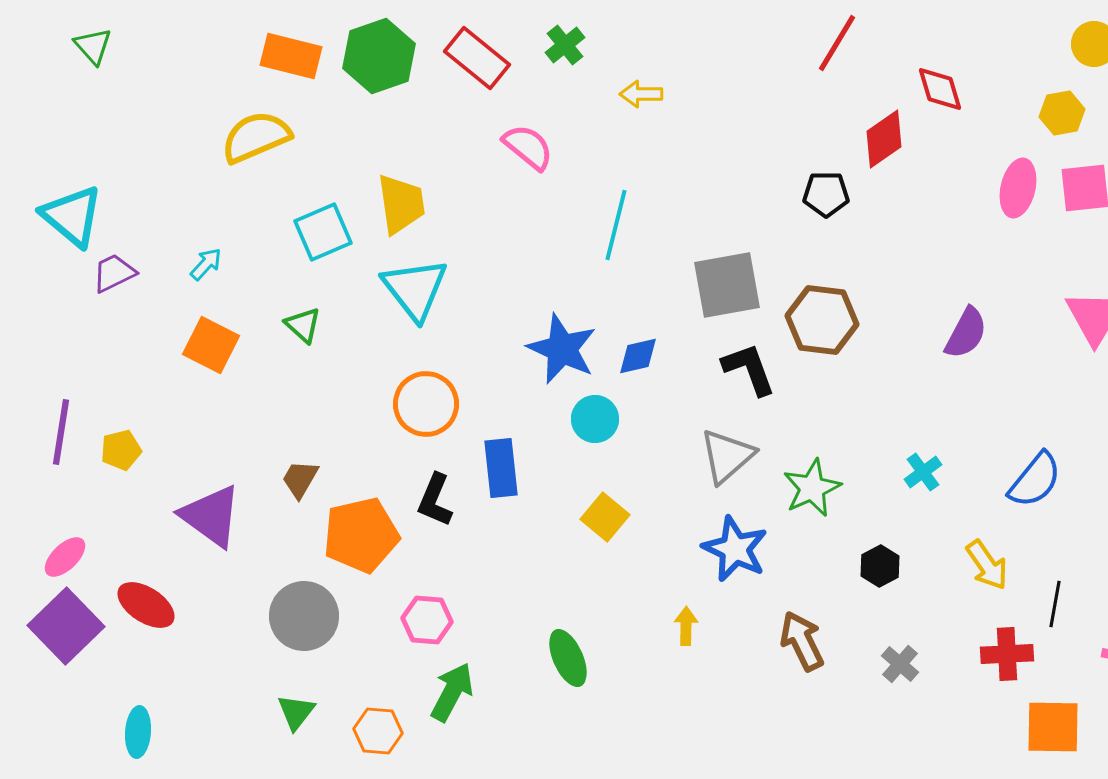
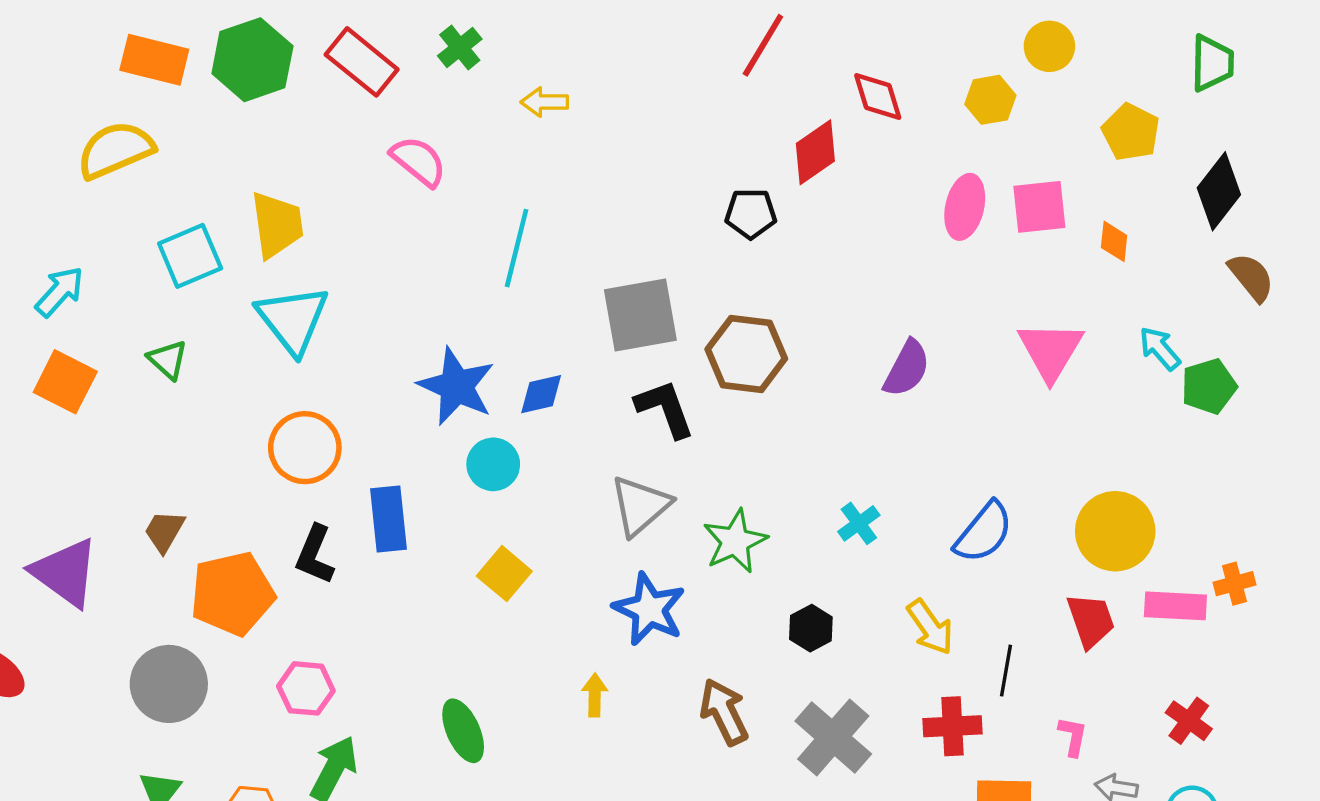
yellow hexagon: (1062, 113) -> (990, 100), moved
cyan arrow: (206, 264) -> (60, 292), size x1.4
gray cross: (900, 664) -> (833, 737), size x1.8

